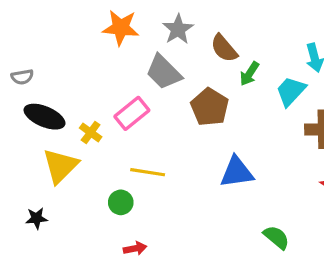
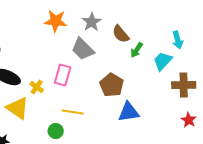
brown pentagon: (210, 107) -> (112, 85), moved
pink rectangle: (132, 113) -> (63, 75), turned -35
yellow triangle: (60, 166) -> (18, 108), turned -40

